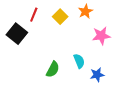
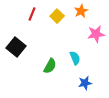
black square: (17, 34) -> (16, 47), moved
blue star: (97, 75) -> (85, 83), moved

